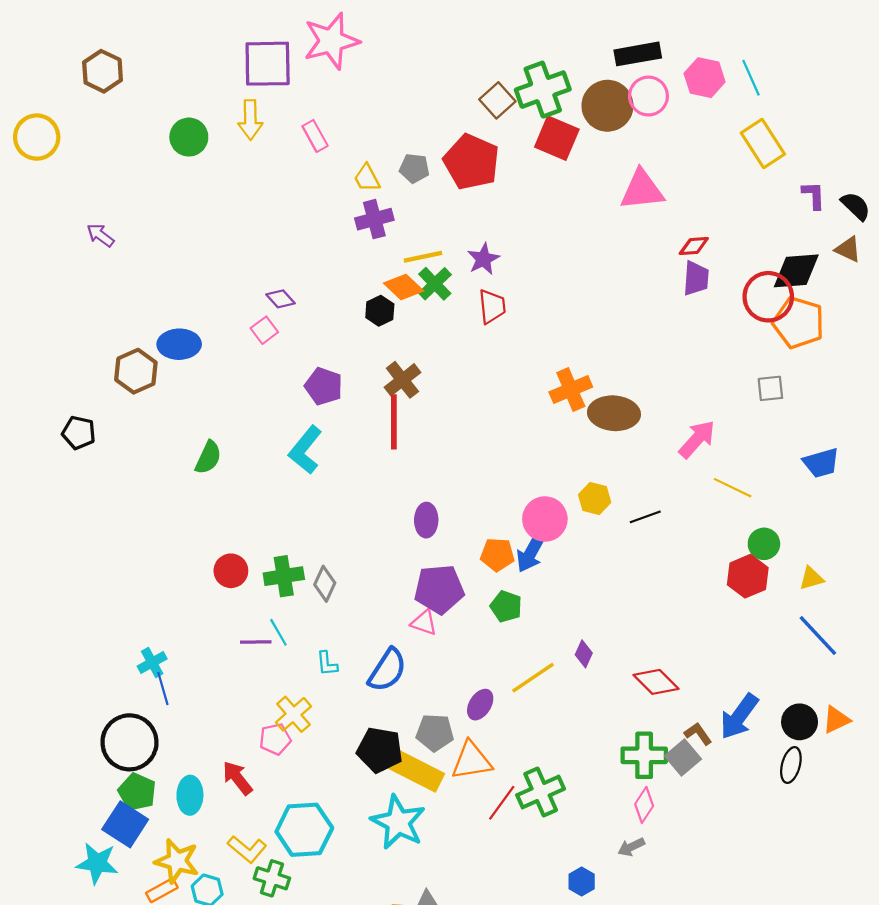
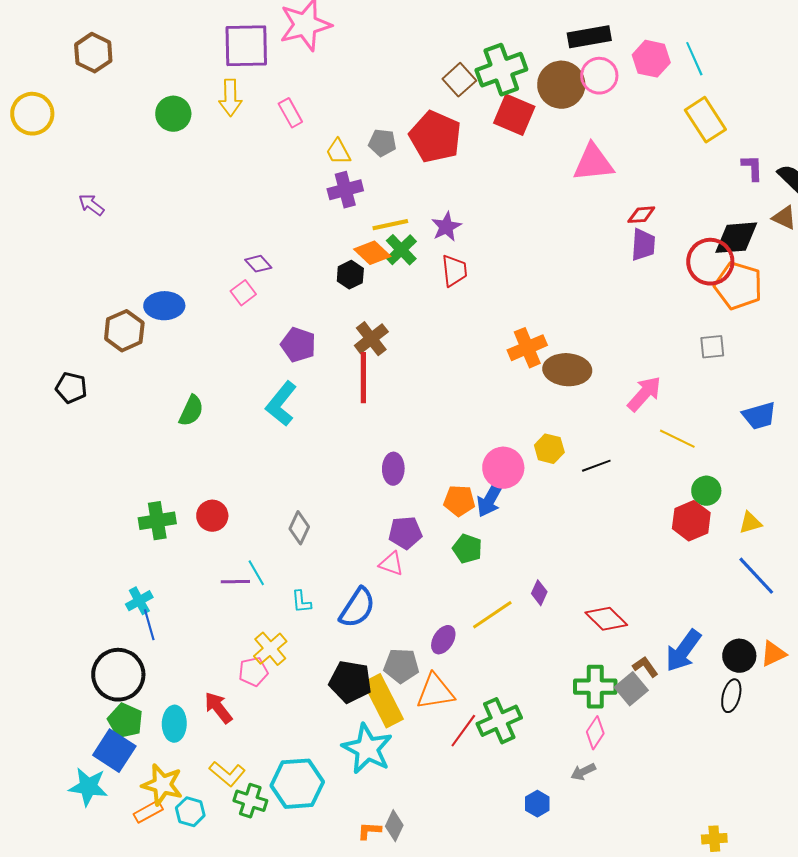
green cross: (284, 576) -> (157, 521), moved
purple pentagon: (439, 589) -> (405, 533), size x0.7
yellow rectangle: (415, 770) -> (383, 701), turned 36
cyan hexagon: (304, 830) -> (297, 784), moved

